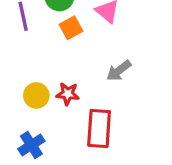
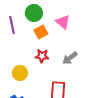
red star: (68, 94) -> (42, 56), moved

